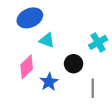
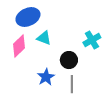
pink diamond: (27, 67) -> (19, 46), moved
gray line: (93, 88) -> (72, 84), moved

